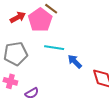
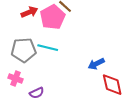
cyan line: (54, 48) -> (48, 48), moved
blue arrow: (75, 62) -> (96, 64), moved, turned -77

